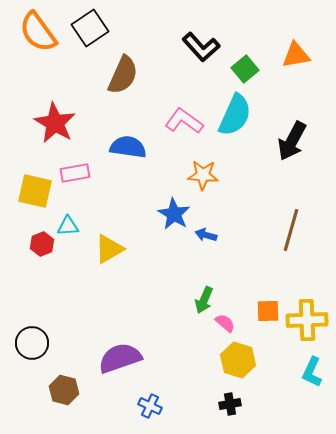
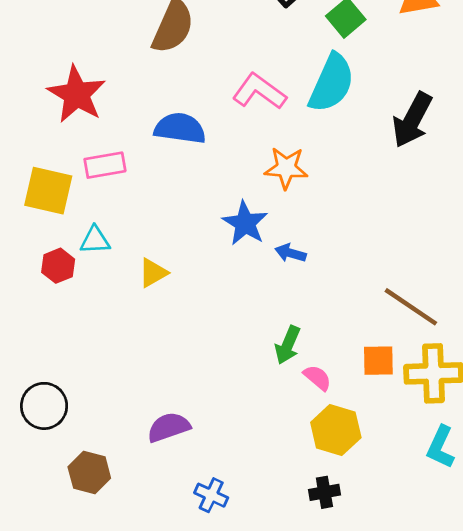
brown line: (291, 230) -> (411, 307), moved, turned -72
yellow triangle: (109, 249) -> (153, 273), size x0.7
purple semicircle: (120, 358) -> (169, 427), size x0.7

